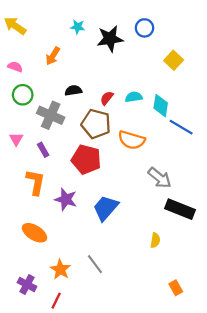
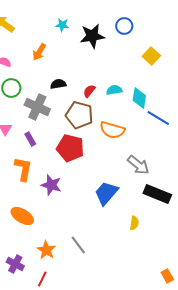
blue trapezoid: (106, 208) -> (106, 193), moved
orange rectangle: (176, 288) -> (167, 276), moved

